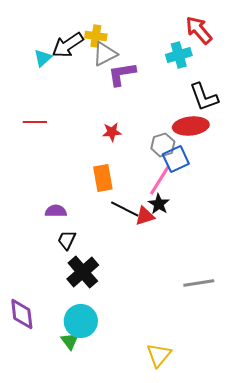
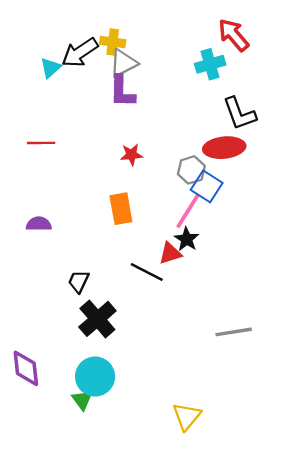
purple L-shape: (122, 74) -> (122, 91), moved, turned -80
blue square: (176, 159) -> (207, 186), turned -32
black line: (125, 209) -> (147, 272), moved
purple semicircle: (56, 211) -> (39, 224), moved

